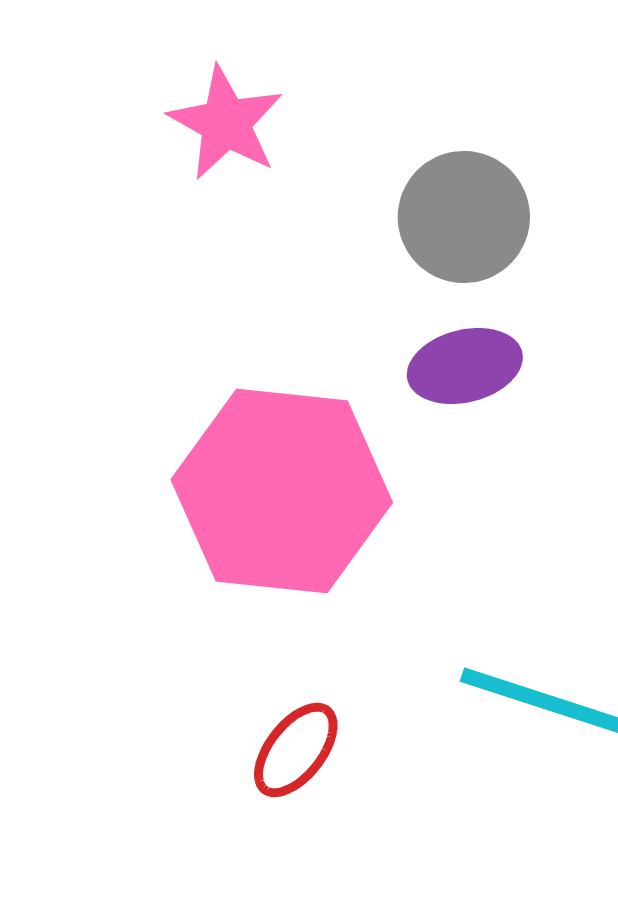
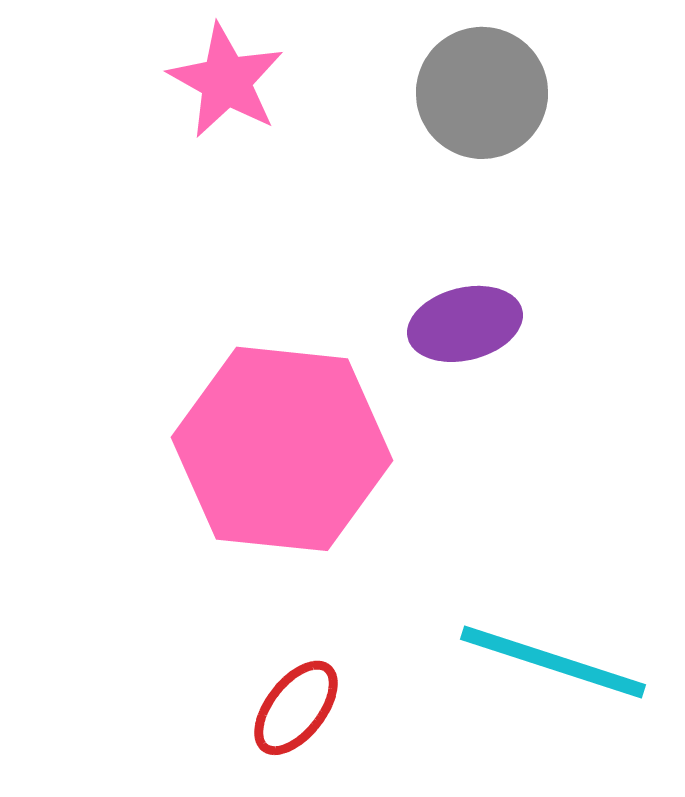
gray circle: (464, 217) -> (482, 93), moved

